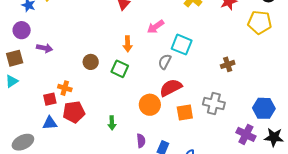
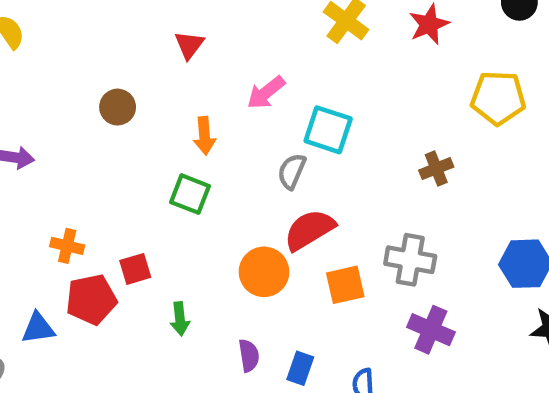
yellow pentagon: (260, 22) -> (498, 98), moved
brown circle: (91, 62) -> (118, 107), moved
red square: (50, 99) -> (135, 269), moved
purple cross: (246, 134) -> (431, 330), moved

